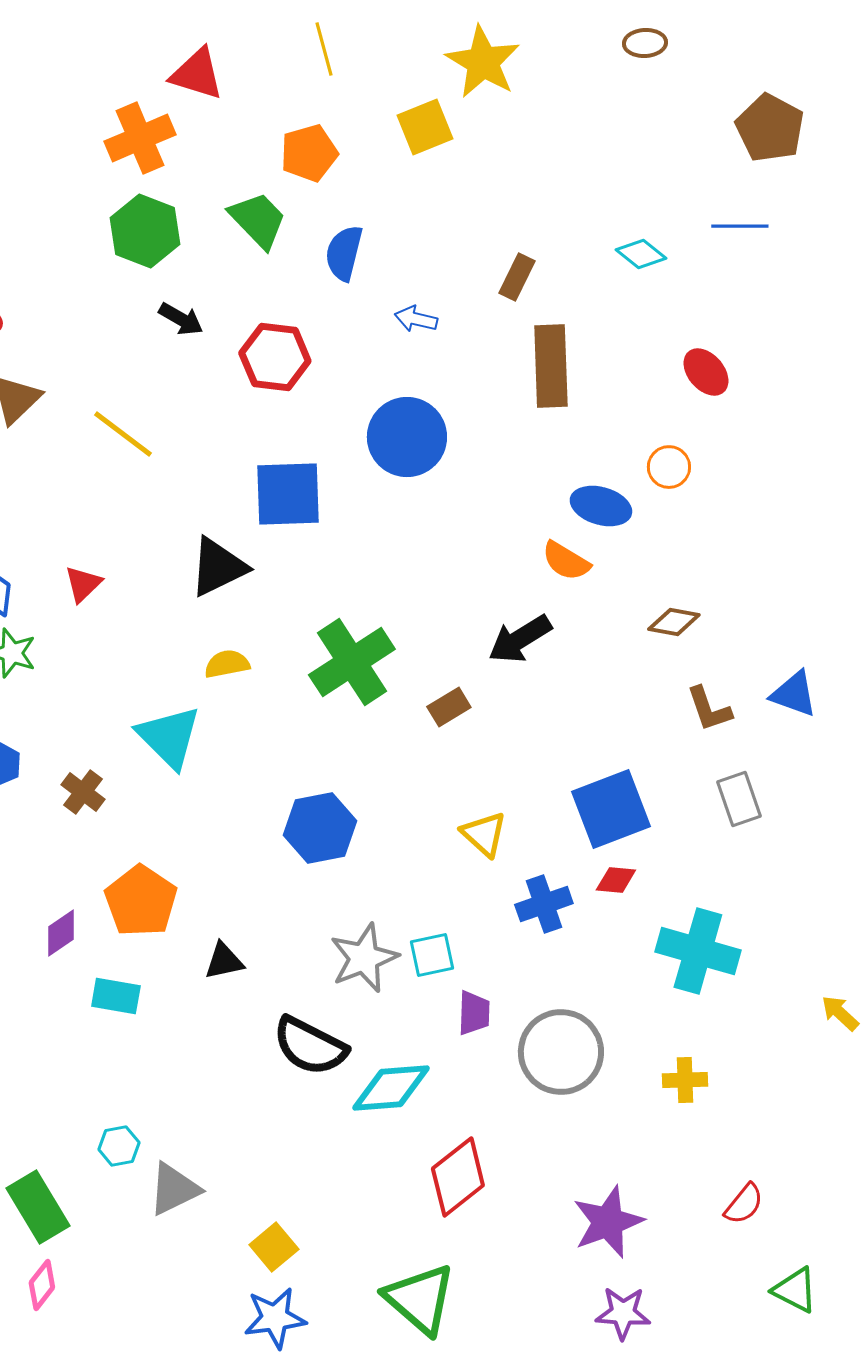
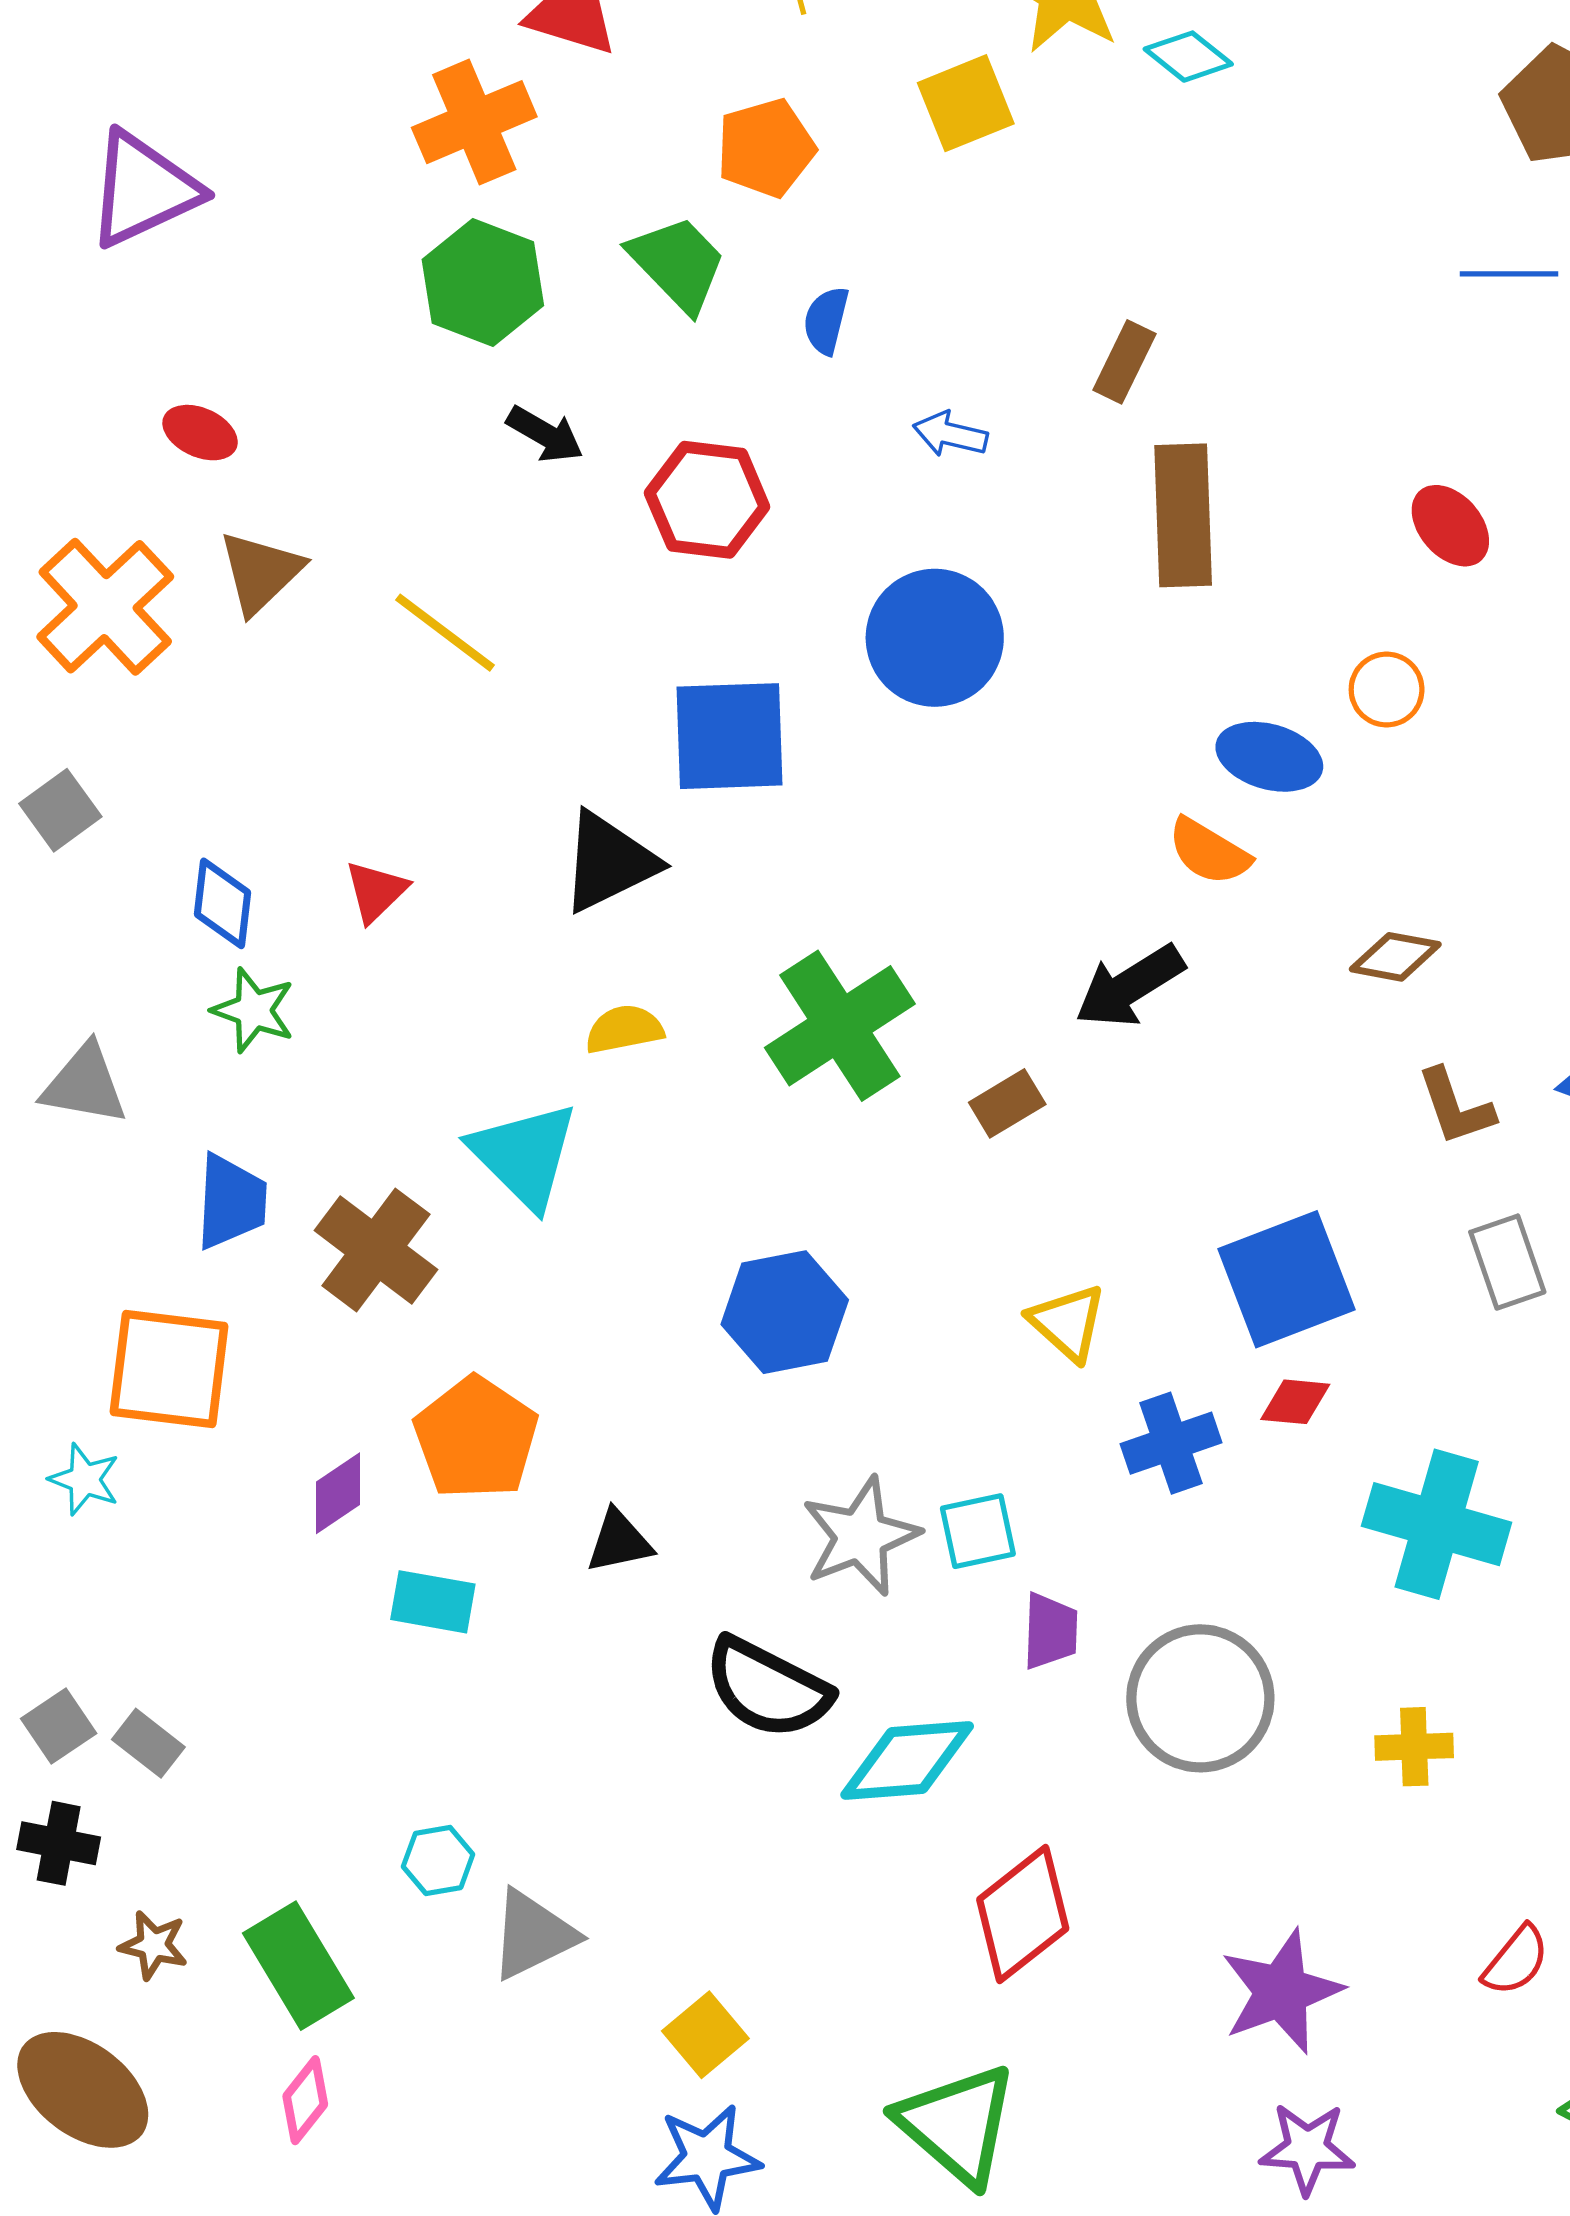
blue semicircle: (344, 253) -> (826, 320), size x0.7
cyan diamond: (641, 254) -> (1188, 57), moved
brown cross: (83, 792) -> (376, 1250), size x1.6

